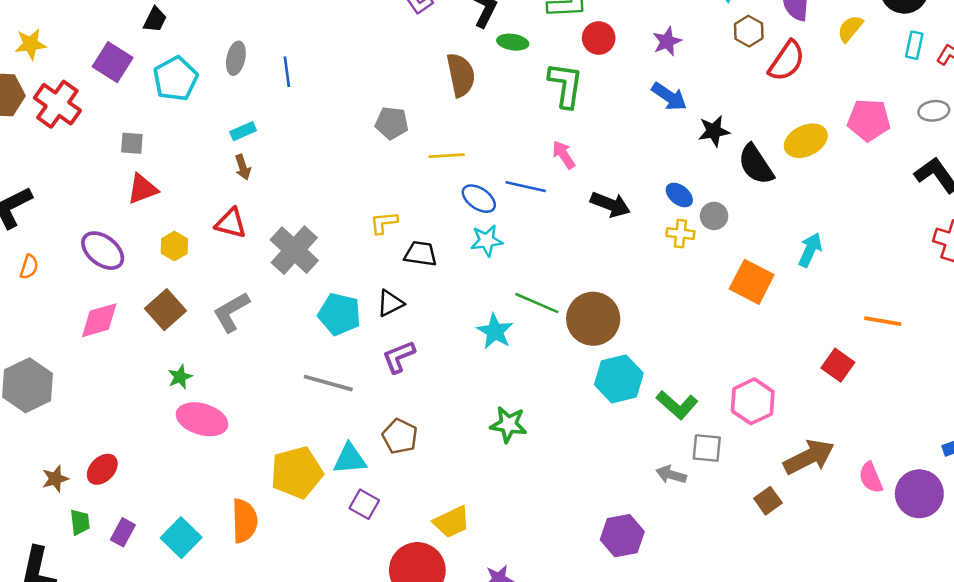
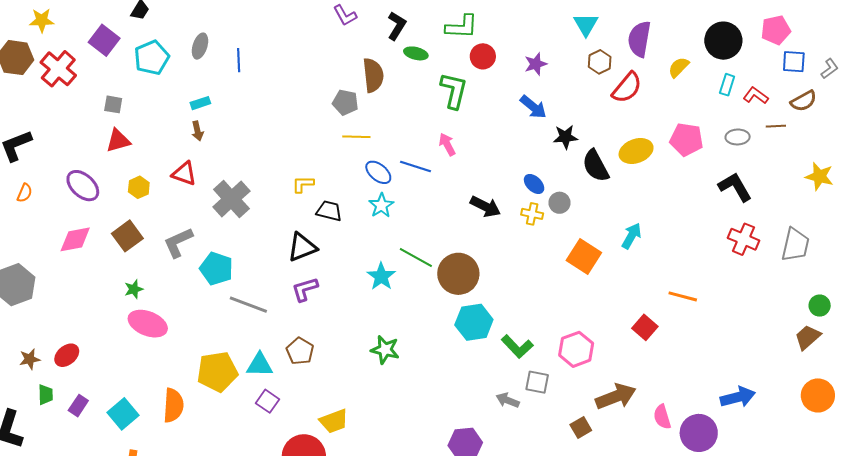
gray pentagon: (392, 123) -> (345, 102), moved
black arrow: (610, 204) -> (485, 207), moved
cyan star: (487, 241) -> (381, 205), turned -30
black triangle: (390, 303) -> (302, 247), size x1.4
cyan pentagon: (339, 314) -> (216, 269), moved

